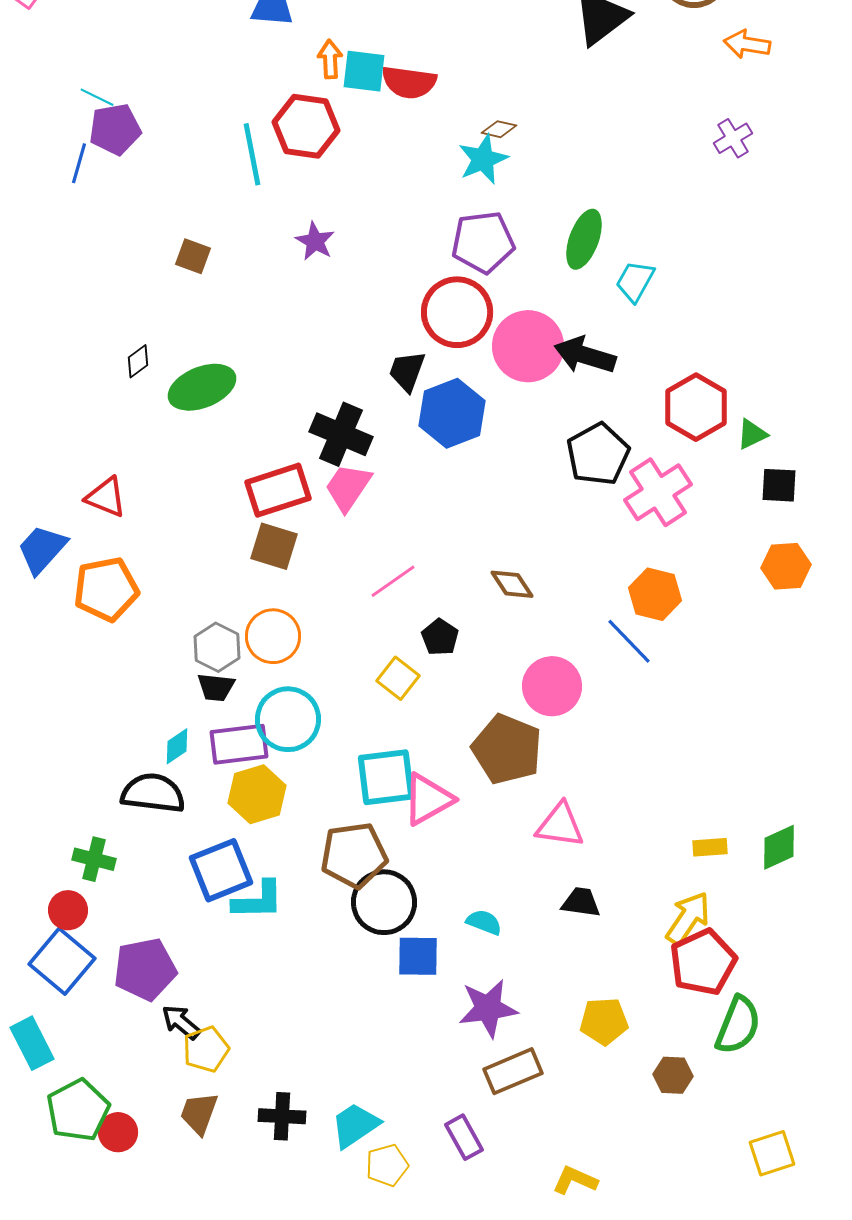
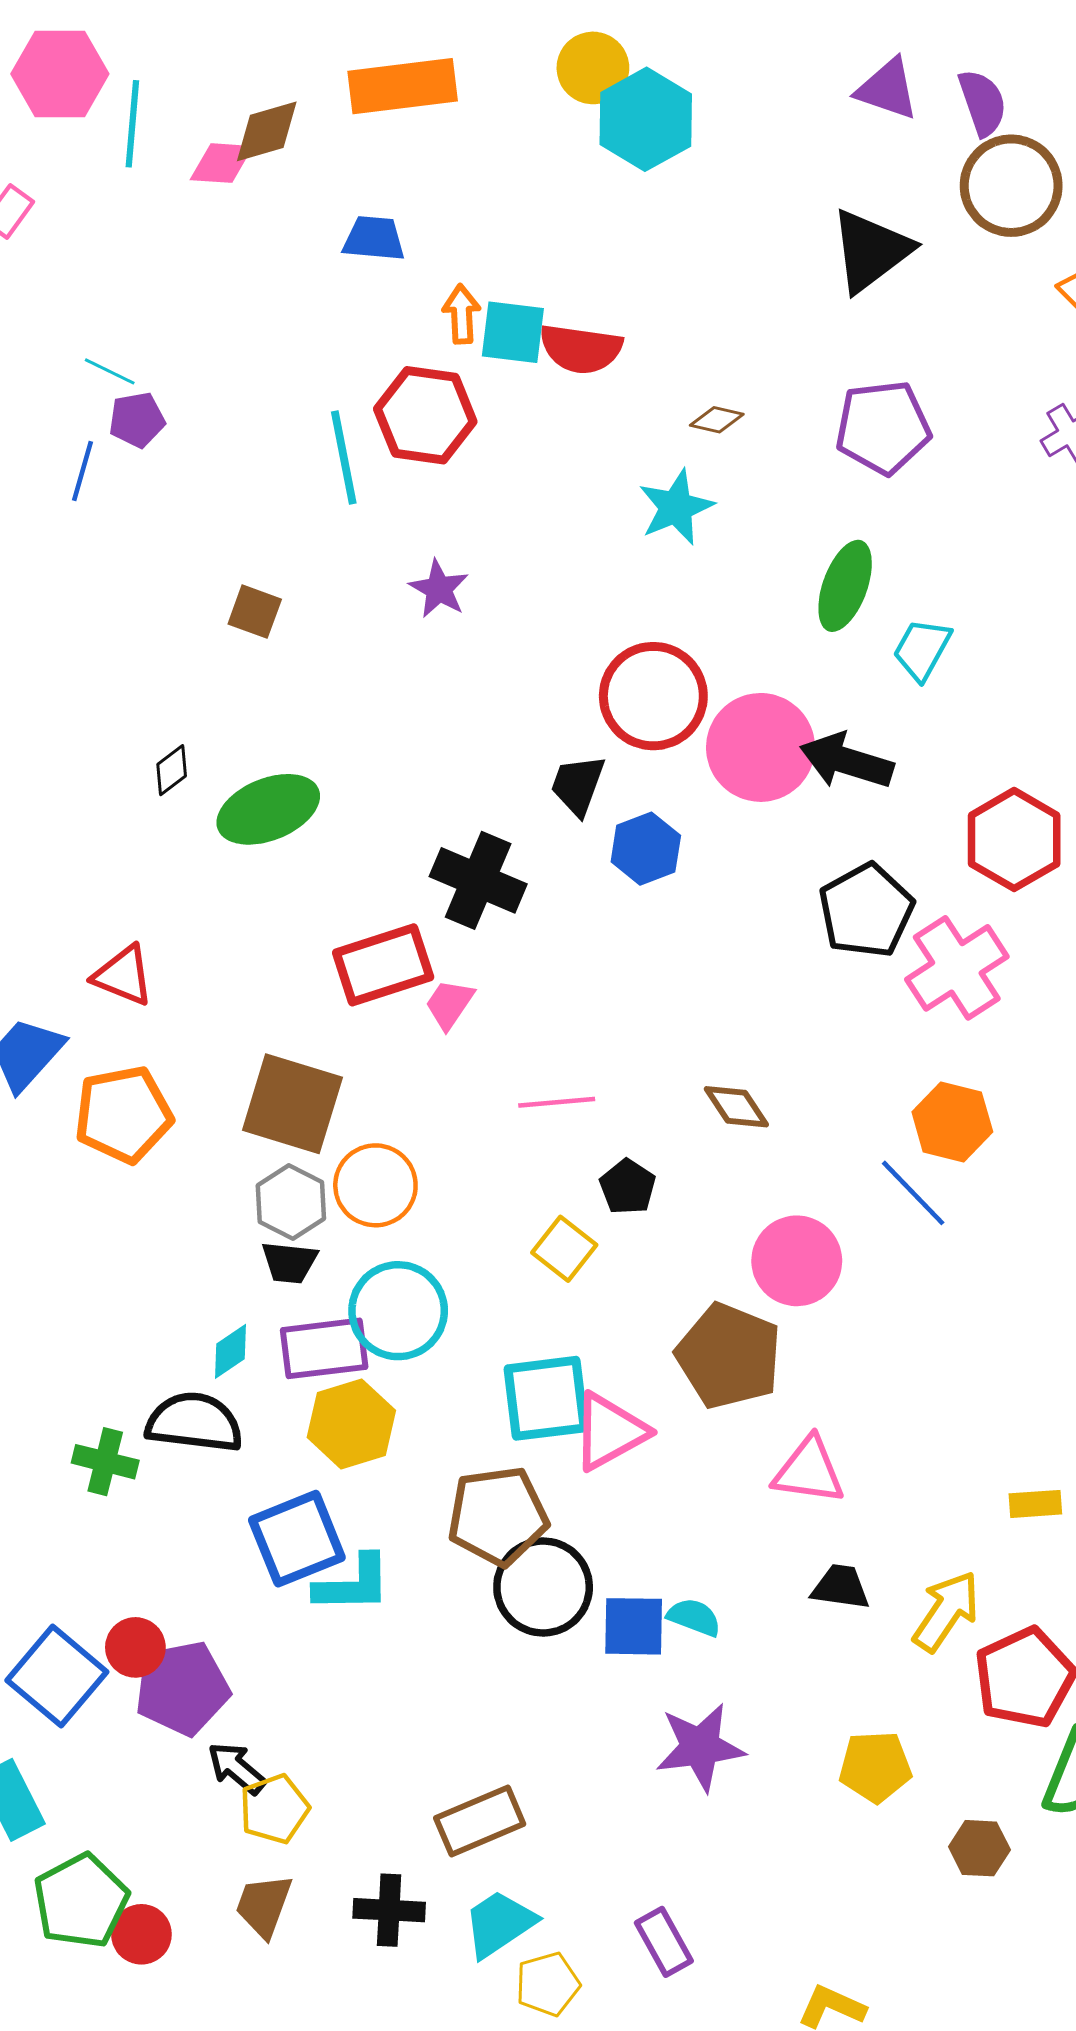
purple pentagon: (115, 129) -> (137, 420), size x0.7
cyan star: (483, 159) -> (676, 507), moved
purple pentagon: (483, 242) -> (883, 427), moved
blue hexagon: (452, 413) -> (646, 849), size x0.7
pink trapezoid: (348, 487) -> (449, 1004), moved, size x0.7
brown square: (274, 546) -> (292, 1104), moved, size x1.4
pink line: (393, 581) -> (557, 1102), turned 30
green cross: (94, 859) -> (105, 1462), moved
red circle: (68, 910) -> (135, 1647), moved
yellow arrow: (688, 918) -> (946, 1611), moved
blue square: (418, 956) -> (634, 1626), moved
brown rectangle: (513, 1071) -> (480, 1821), moved

